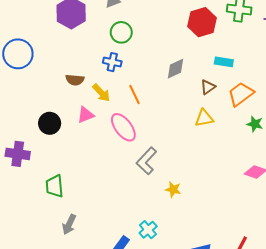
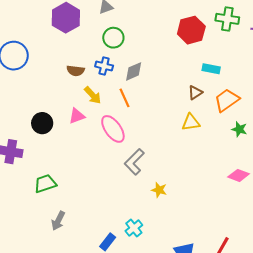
gray diamond: (176, 69) -> (134, 71), moved
brown semicircle: (75, 80) -> (76, 71), moved
green trapezoid: (55, 186) -> (45, 184), turned 75

